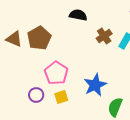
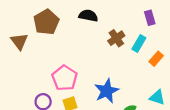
brown pentagon: (39, 38) -> (46, 22), moved
brown triangle: (14, 39) -> (19, 41), turned 30

